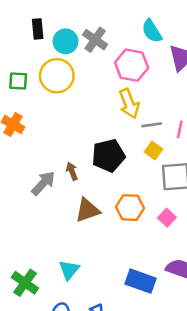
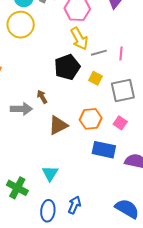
yellow square: (153, 150) -> (95, 78), moved
black pentagon: (108, 156) -> (67, 67), moved
gray arrow: (43, 183) -> (21, 109), turned 55
blue rectangle: (141, 281) -> (104, 150), moved

